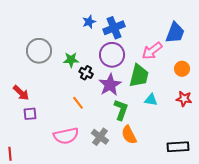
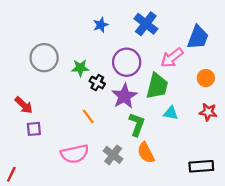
blue cross: (114, 28) -> (146, 24), moved, turned -30
red line: (10, 154) -> (11, 174), turned 32

